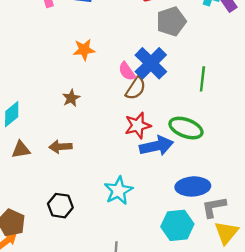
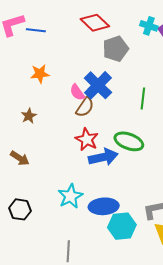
red star: (138, 126) -> (87, 139), turned -30
brown arrow: (60, 147) -> (20, 158), turned -144
blue ellipse: (193, 186) -> (104, 206), moved

